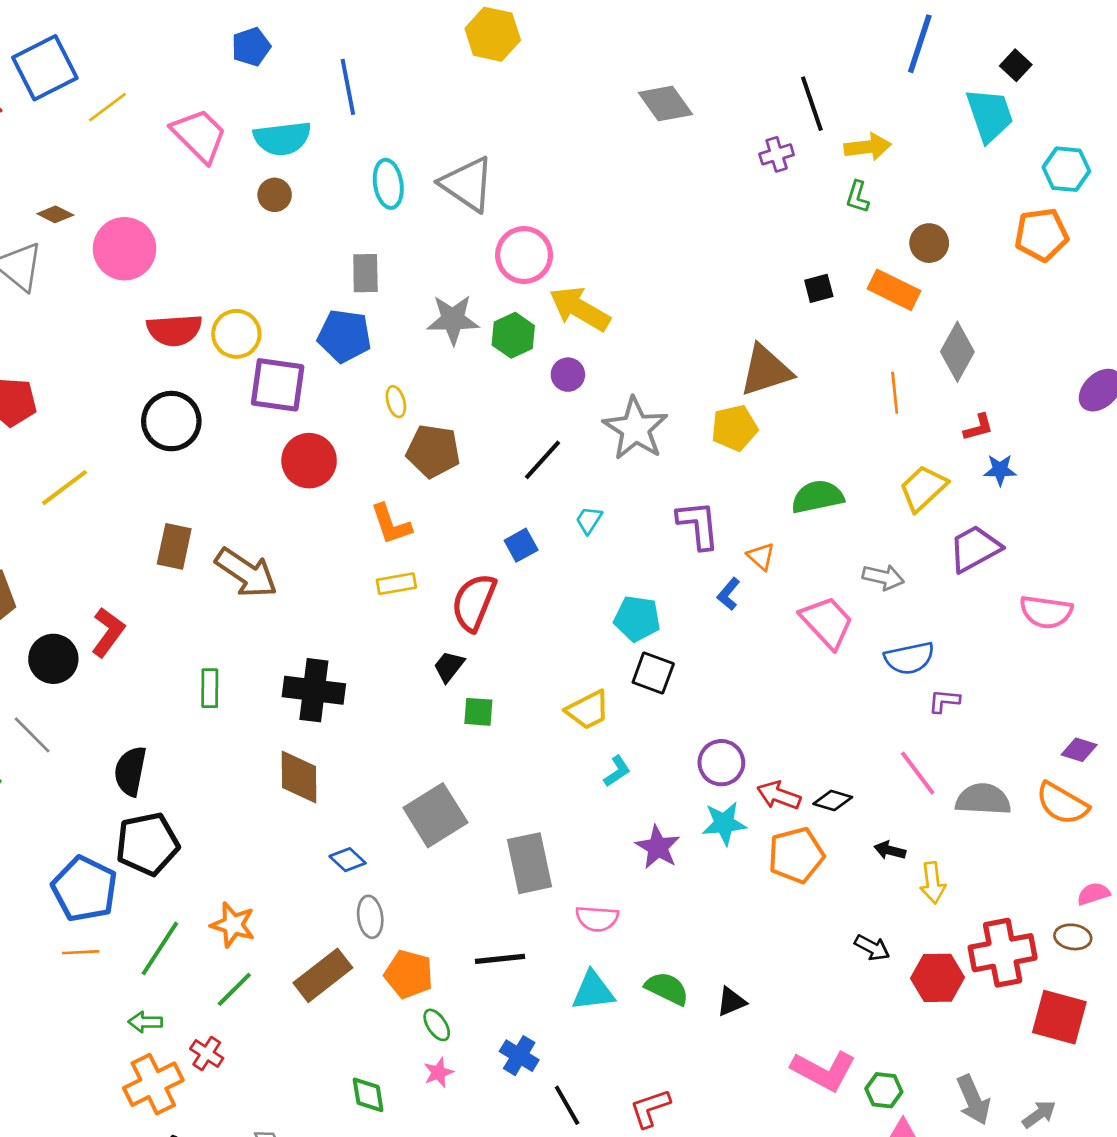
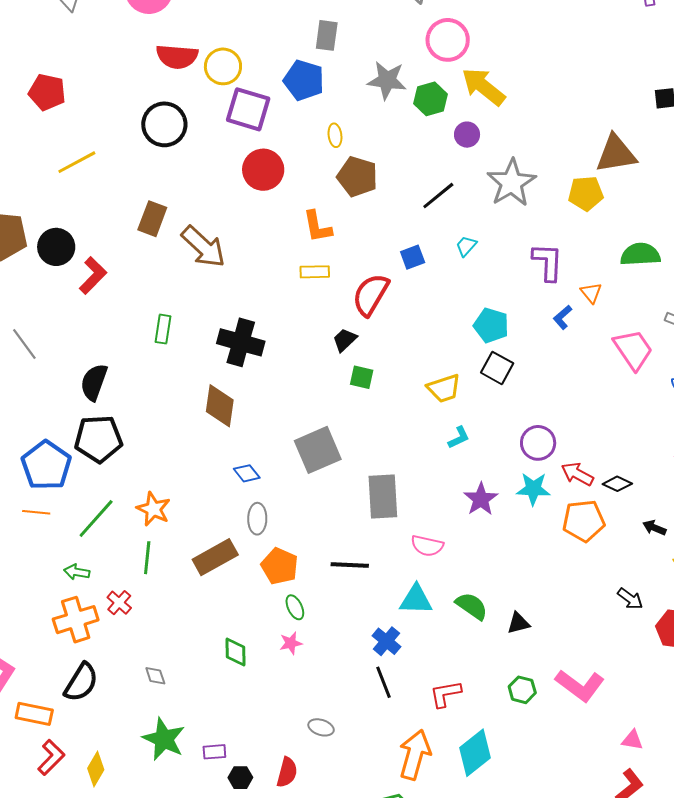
black circle: (53, 659) -> (56, 247), moved
green line: (234, 989) -> (147, 558), turned -48
blue cross: (519, 1056) -> (386, 641), moved
green hexagon: (884, 1090) -> (522, 690), moved

